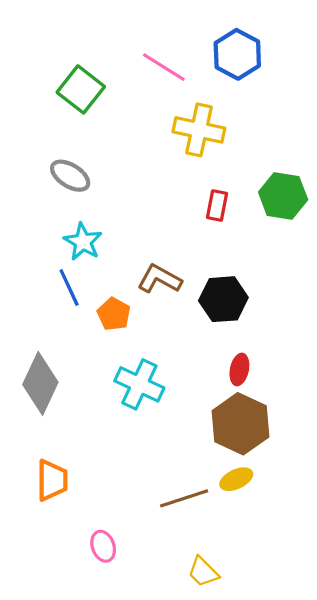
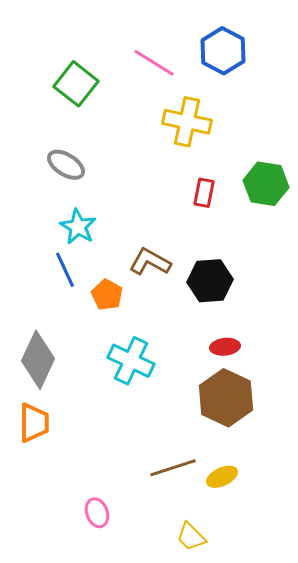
red ellipse: (239, 369) -> (225, 347), turned 72
yellow ellipse: (236, 479) -> (222, 477), moved
orange trapezoid: (52, 480) -> (34, 423), moved

